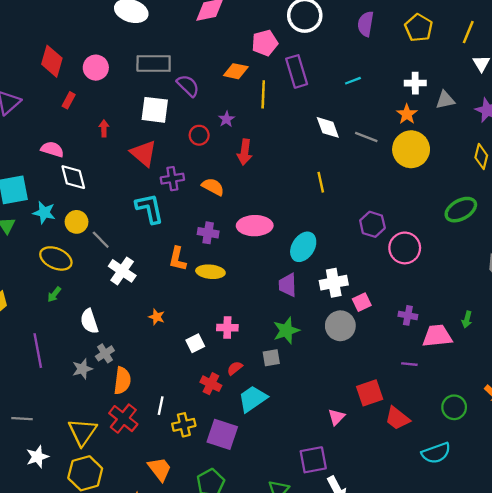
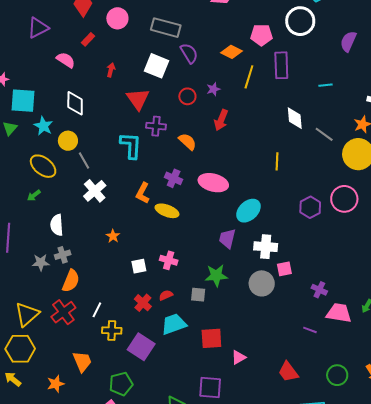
pink semicircle: (52, 149) -> (66, 60), moved
pink circle: (405, 248) -> (344, 199), moved
red square: (370, 393) -> (211, 338), moved

